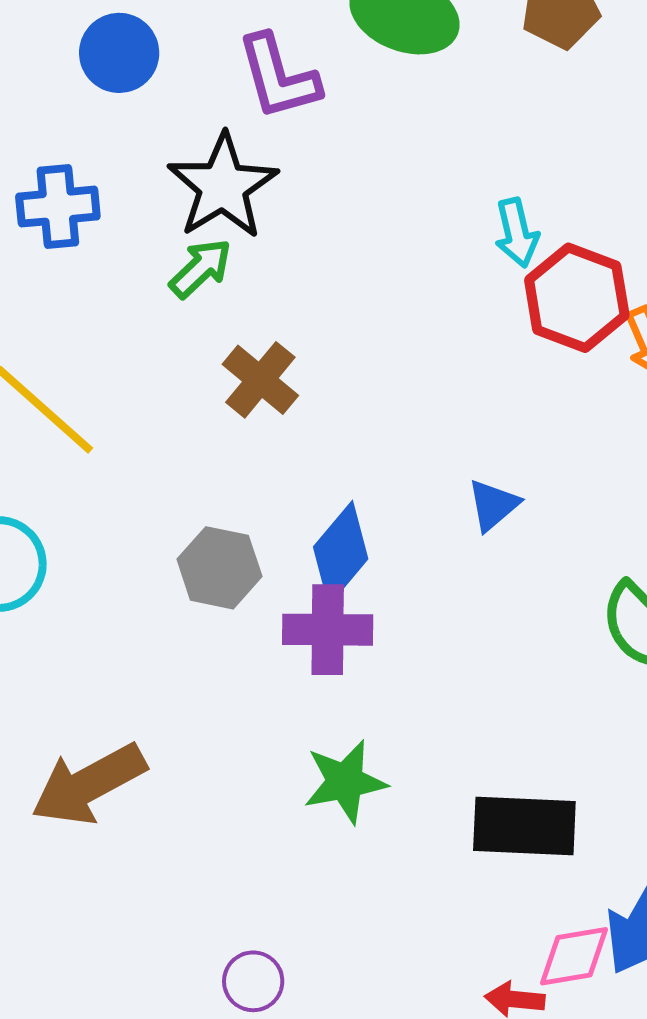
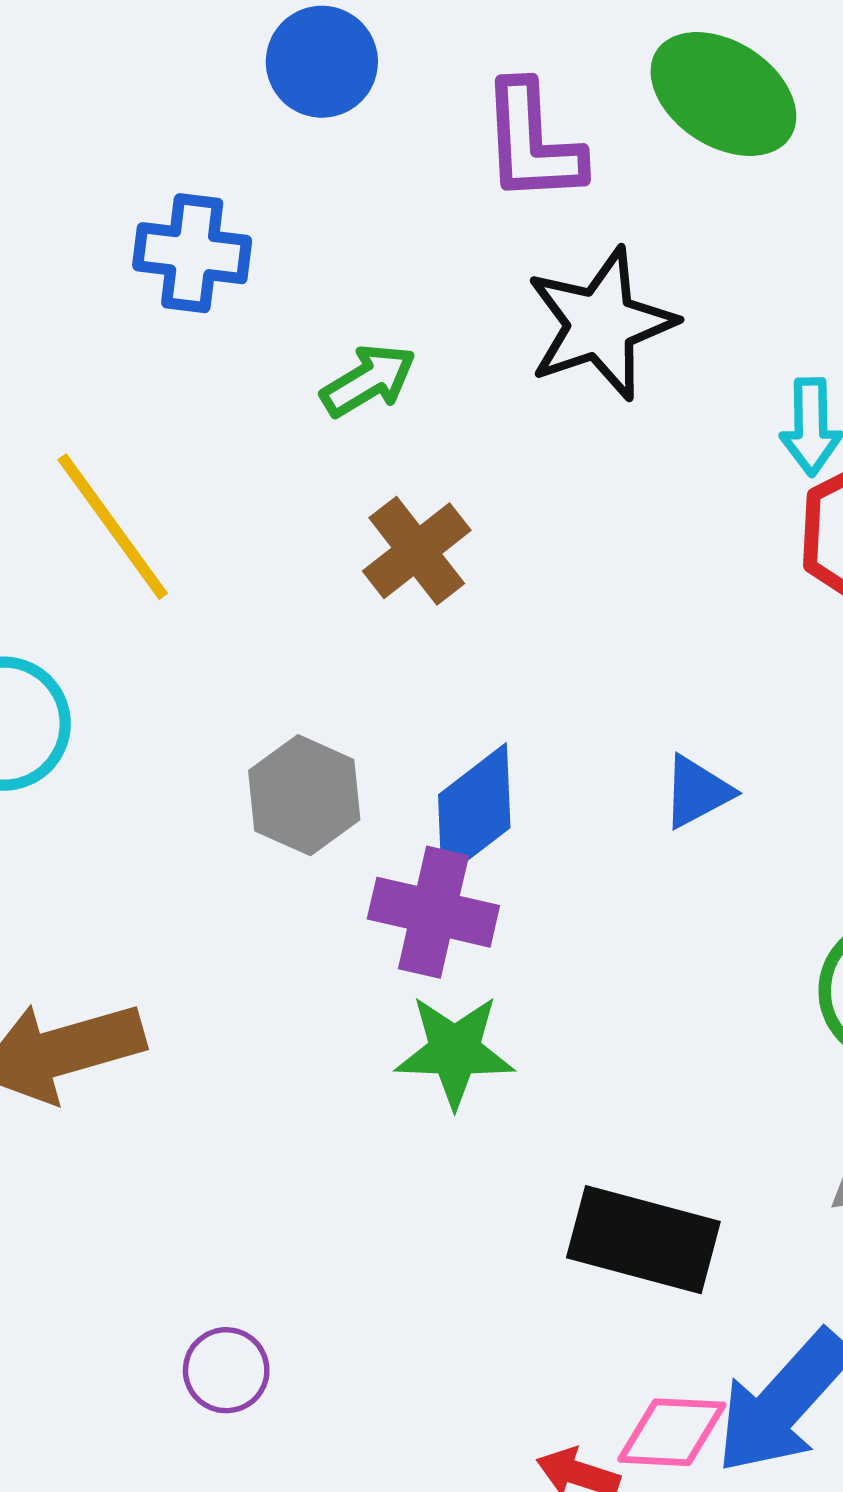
black star: (223, 186) -> (601, 324), moved
green star: (345, 782) -> (455, 1051), moved

